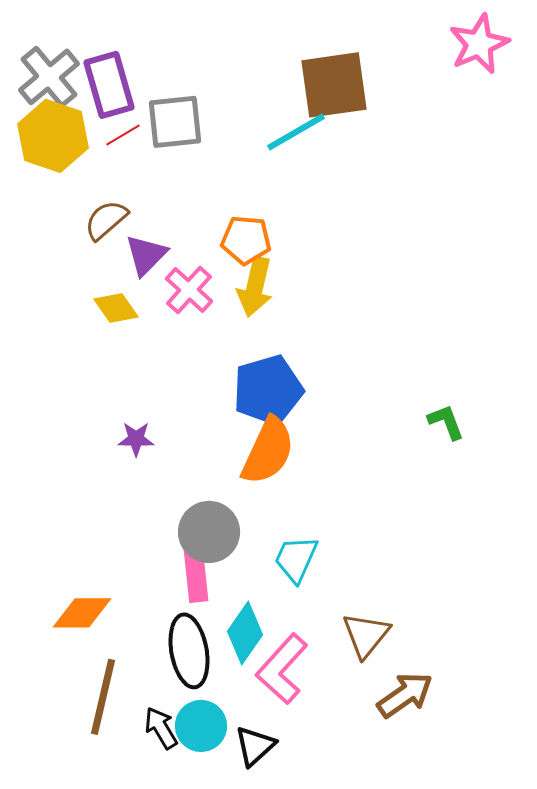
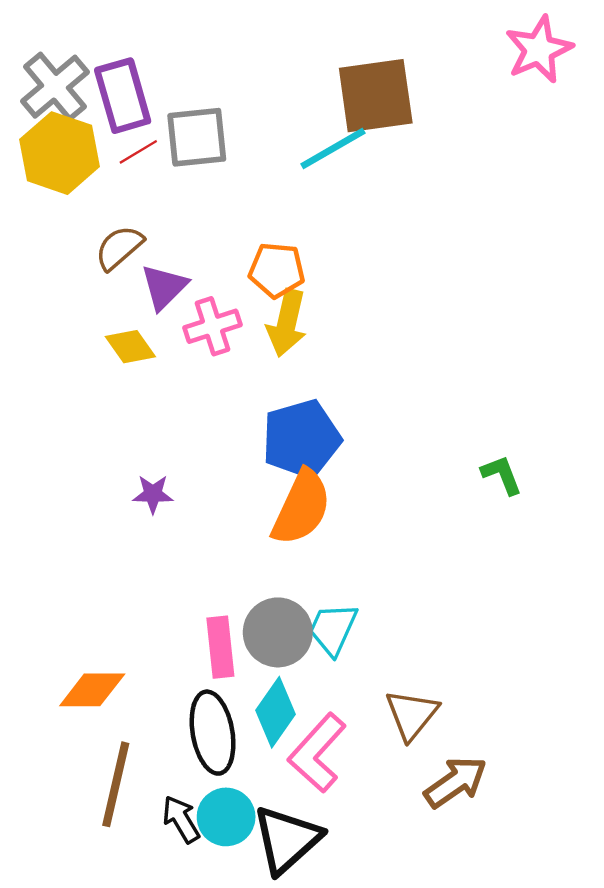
pink cross: (189, 290) -> (213, 326), turned 30
gray circle: (209, 532) -> (278, 632), moved
black triangle: (255, 746) -> (287, 839), size x1.5

